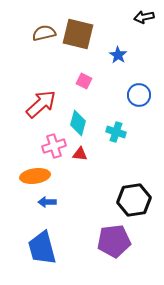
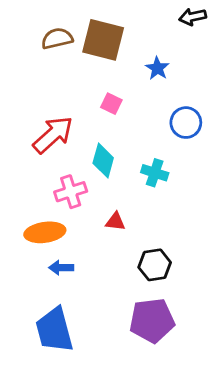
red triangle: (80, 154) -> (115, 221), moved
black hexagon: (134, 200) -> (155, 265), moved, size x0.7

